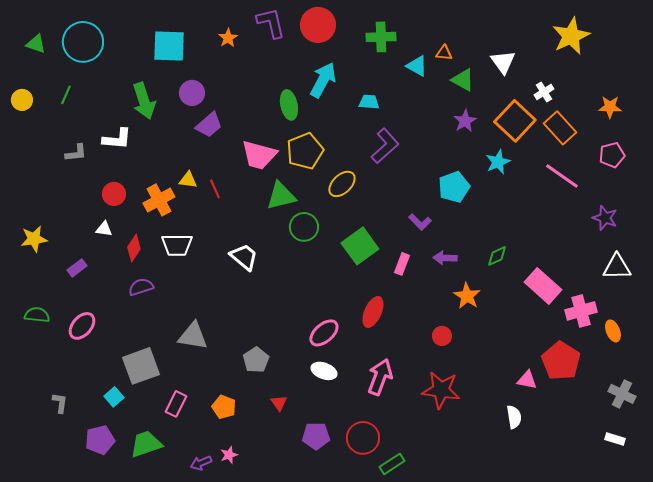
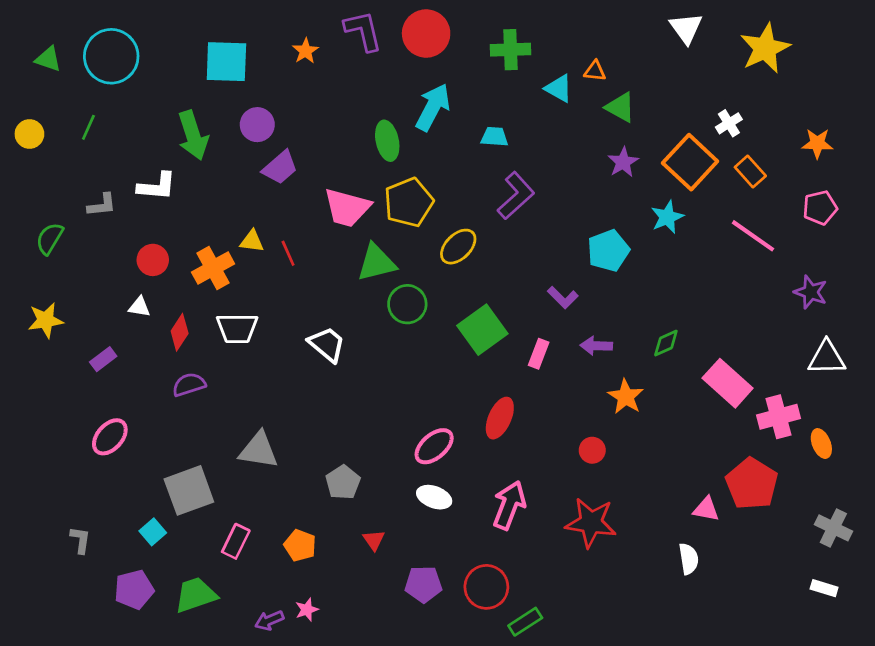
white triangle: (503, 62) -> (686, 28), moved
orange rectangle: (560, 128) -> (750, 172), size x0.7
green semicircle: (37, 315) -> (50, 239), moved, turned -65

